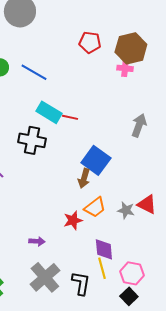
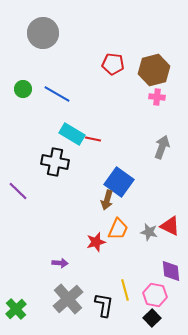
pink cross: (125, 68) -> (157, 97), moved
orange trapezoid: (95, 207) -> (118, 229), turned -30
purple diamond: (104, 249) -> (171, 271), moved

